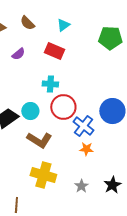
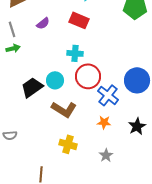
orange star: (86, 149) -> (104, 122), moved
yellow cross: (43, 175) -> (68, 144), size x0.7
black star: (112, 185) -> (137, 126), moved

